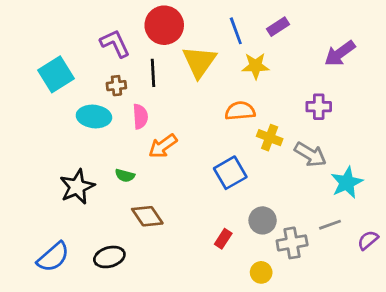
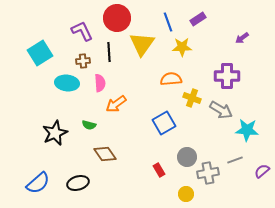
purple arrow: (340, 53) -> (242, 38), size x0.6
purple cross: (319, 107) -> (227, 76), size x1.4
cyan star: (347, 183) -> (247, 130), turned 30
red rectangle: (223, 239) -> (159, 170), turned -64

